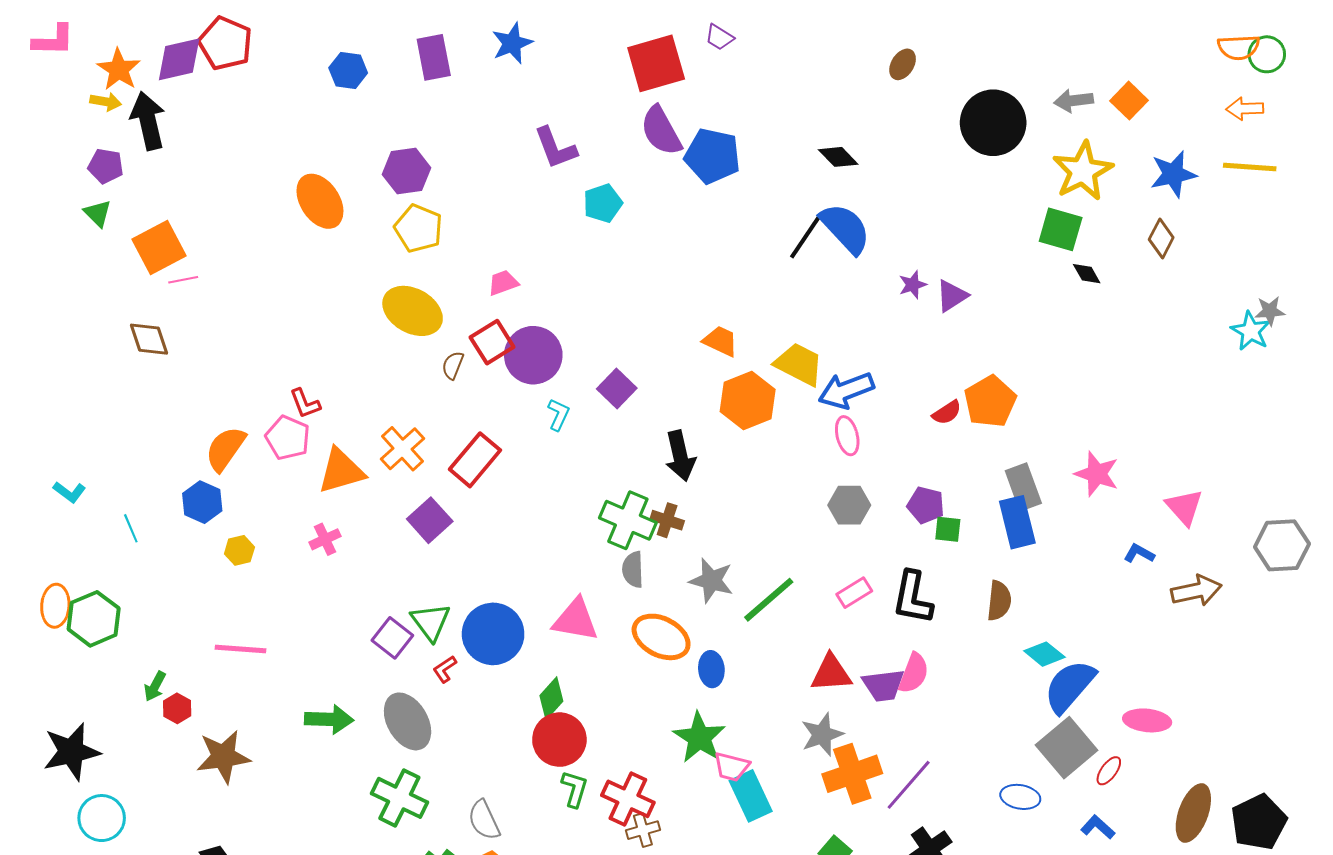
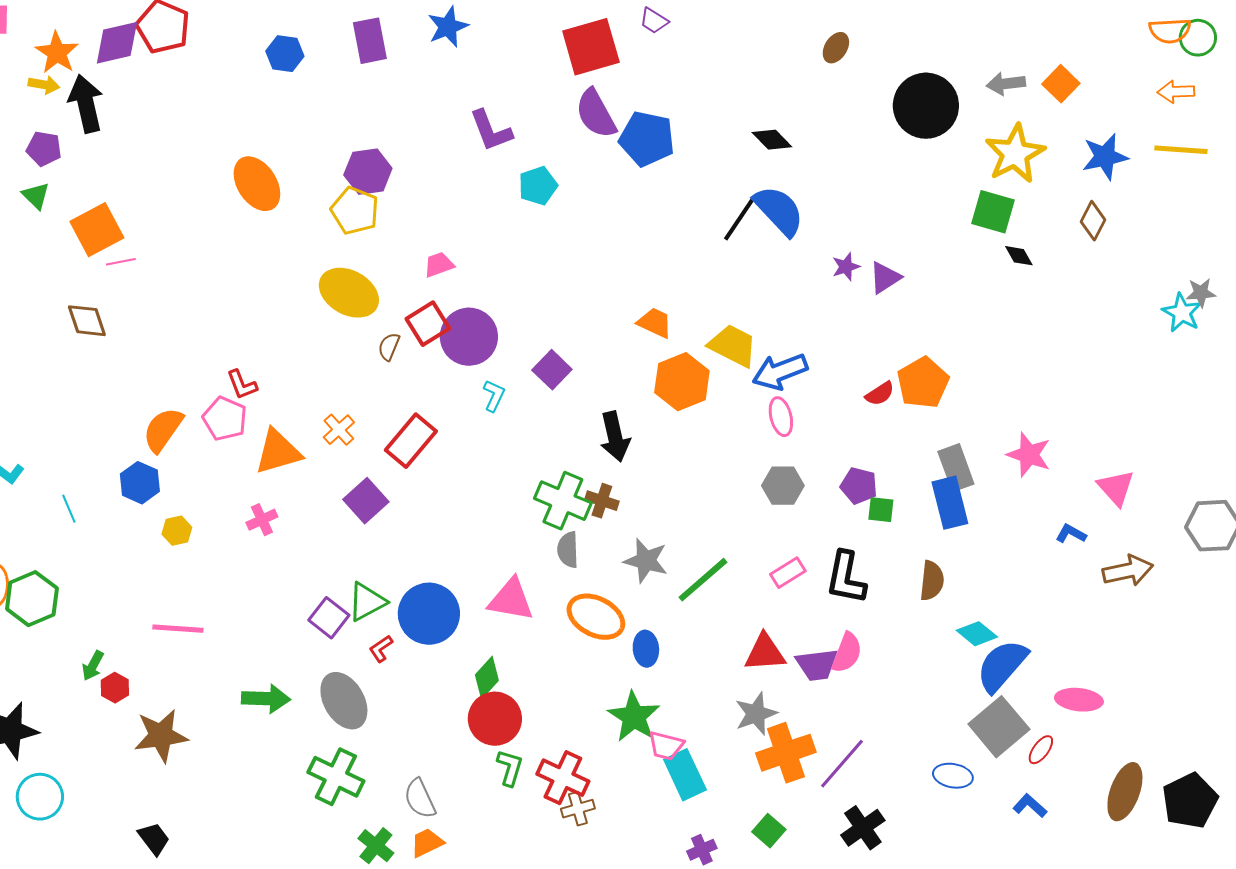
purple hexagon: (407, 171) -> (368, 172), moved
orange cross: (402, 449) -> (339, 430), size x0.7
green triangle: (431, 622) -> (367, 602), turned 39

